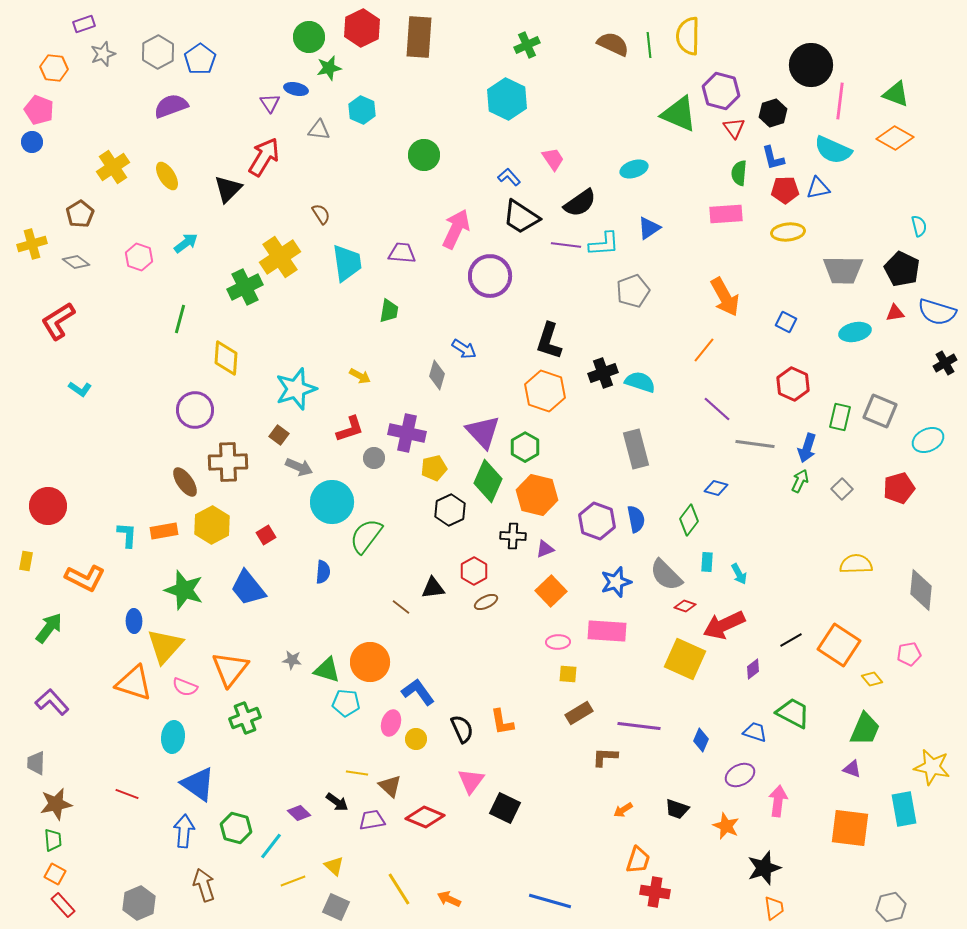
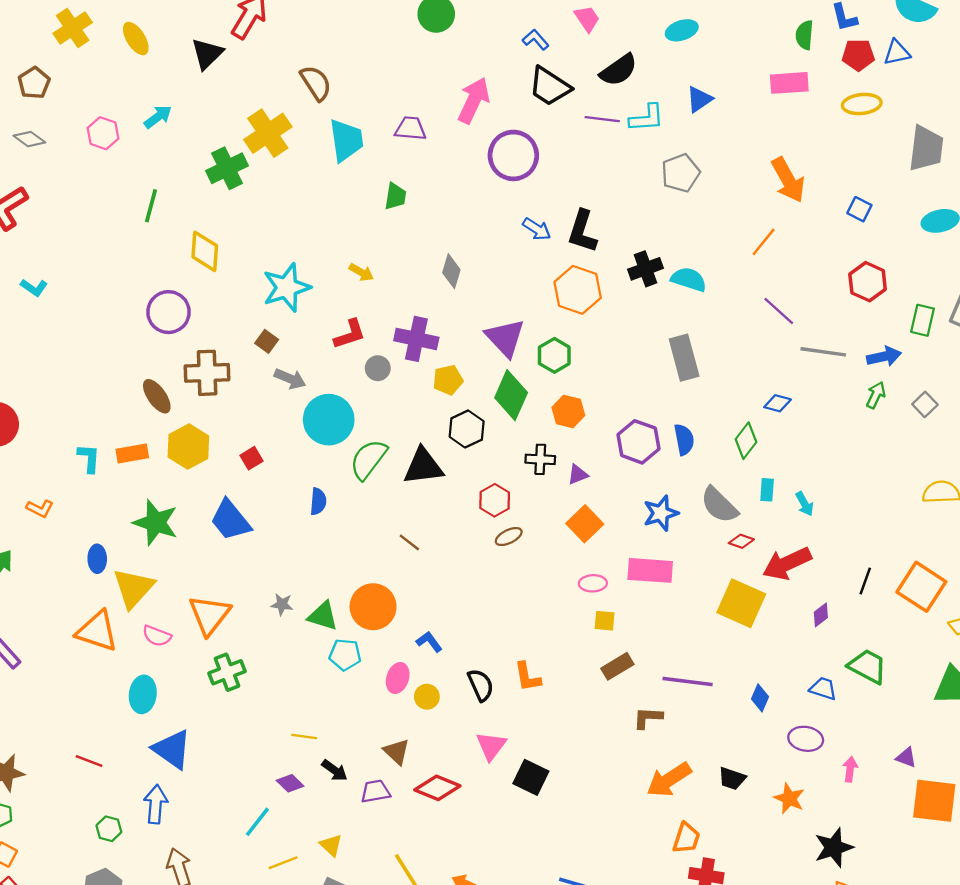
brown semicircle: (321, 214) -> (316, 83), size x1.5
gray trapezoid: (843, 270) -> (926, 148), turned -84
blue arrow: (464, 349) -> (537, 229), moved
blue arrow: (807, 448) -> (884, 357), turned -120
orange hexagon: (537, 495) -> (568, 411), size x0.7
orange L-shape: (85, 578) -> (40, 508), size x0.6
black triangle: (433, 588) -> (423, 466), moved, size x1.5
black line: (791, 640) -> (865, 581), turned -40
blue L-shape: (418, 692) -> (429, 642), size x0.7
purple triangle: (852, 769) -> (906, 758), moved
yellow line: (357, 773) -> (304, 736), moved
purple ellipse: (740, 775) -> (806, 739), turned 36
pink arrow: (778, 801) -> (850, 769), size x0.7
orange arrow: (623, 810) -> (669, 780), size x2.0
green hexagon: (236, 828) -> (109, 829), moved, size x0.7

